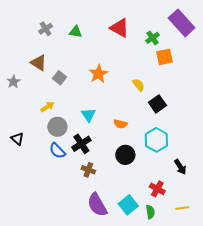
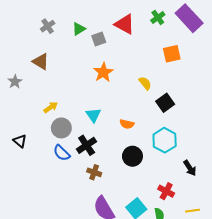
green triangle: (76, 32) -> (79, 29), turned -40
green cross: (153, 38) -> (158, 17), moved
gray square: (59, 78) -> (99, 39), moved, turned 32

